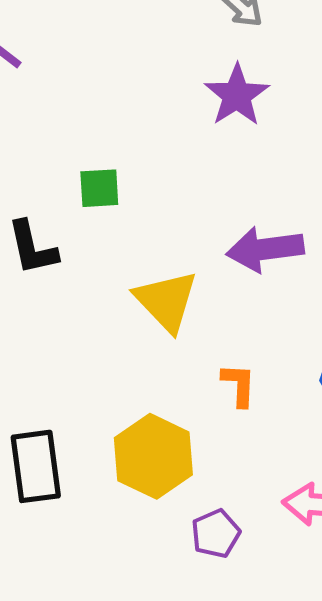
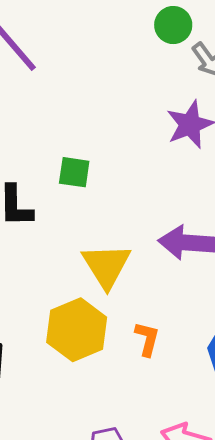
yellow hexagon: (153, 456) -> (77, 330), moved

